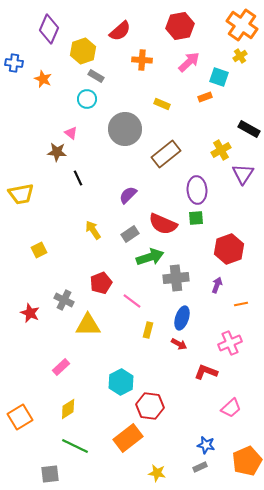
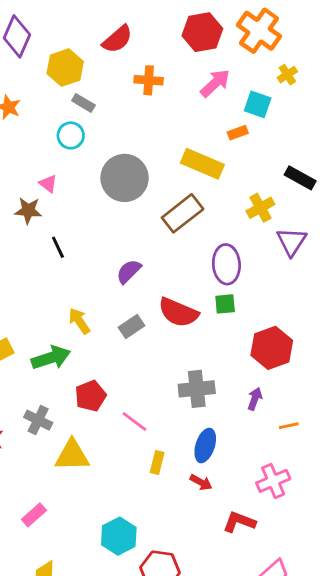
orange cross: (242, 25) -> (259, 31), moved
yellow rectangle: (162, 104) -> (202, 164), moved, size x1.8
green arrow: (150, 257) -> (51, 358), moved

